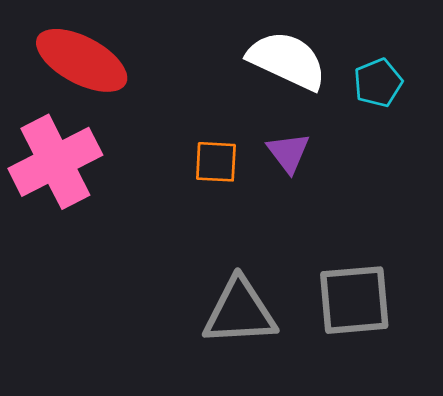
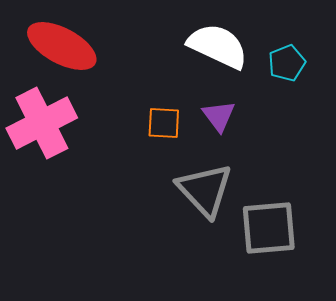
gray triangle: (240, 312) -> (205, 190), moved, turned 50

